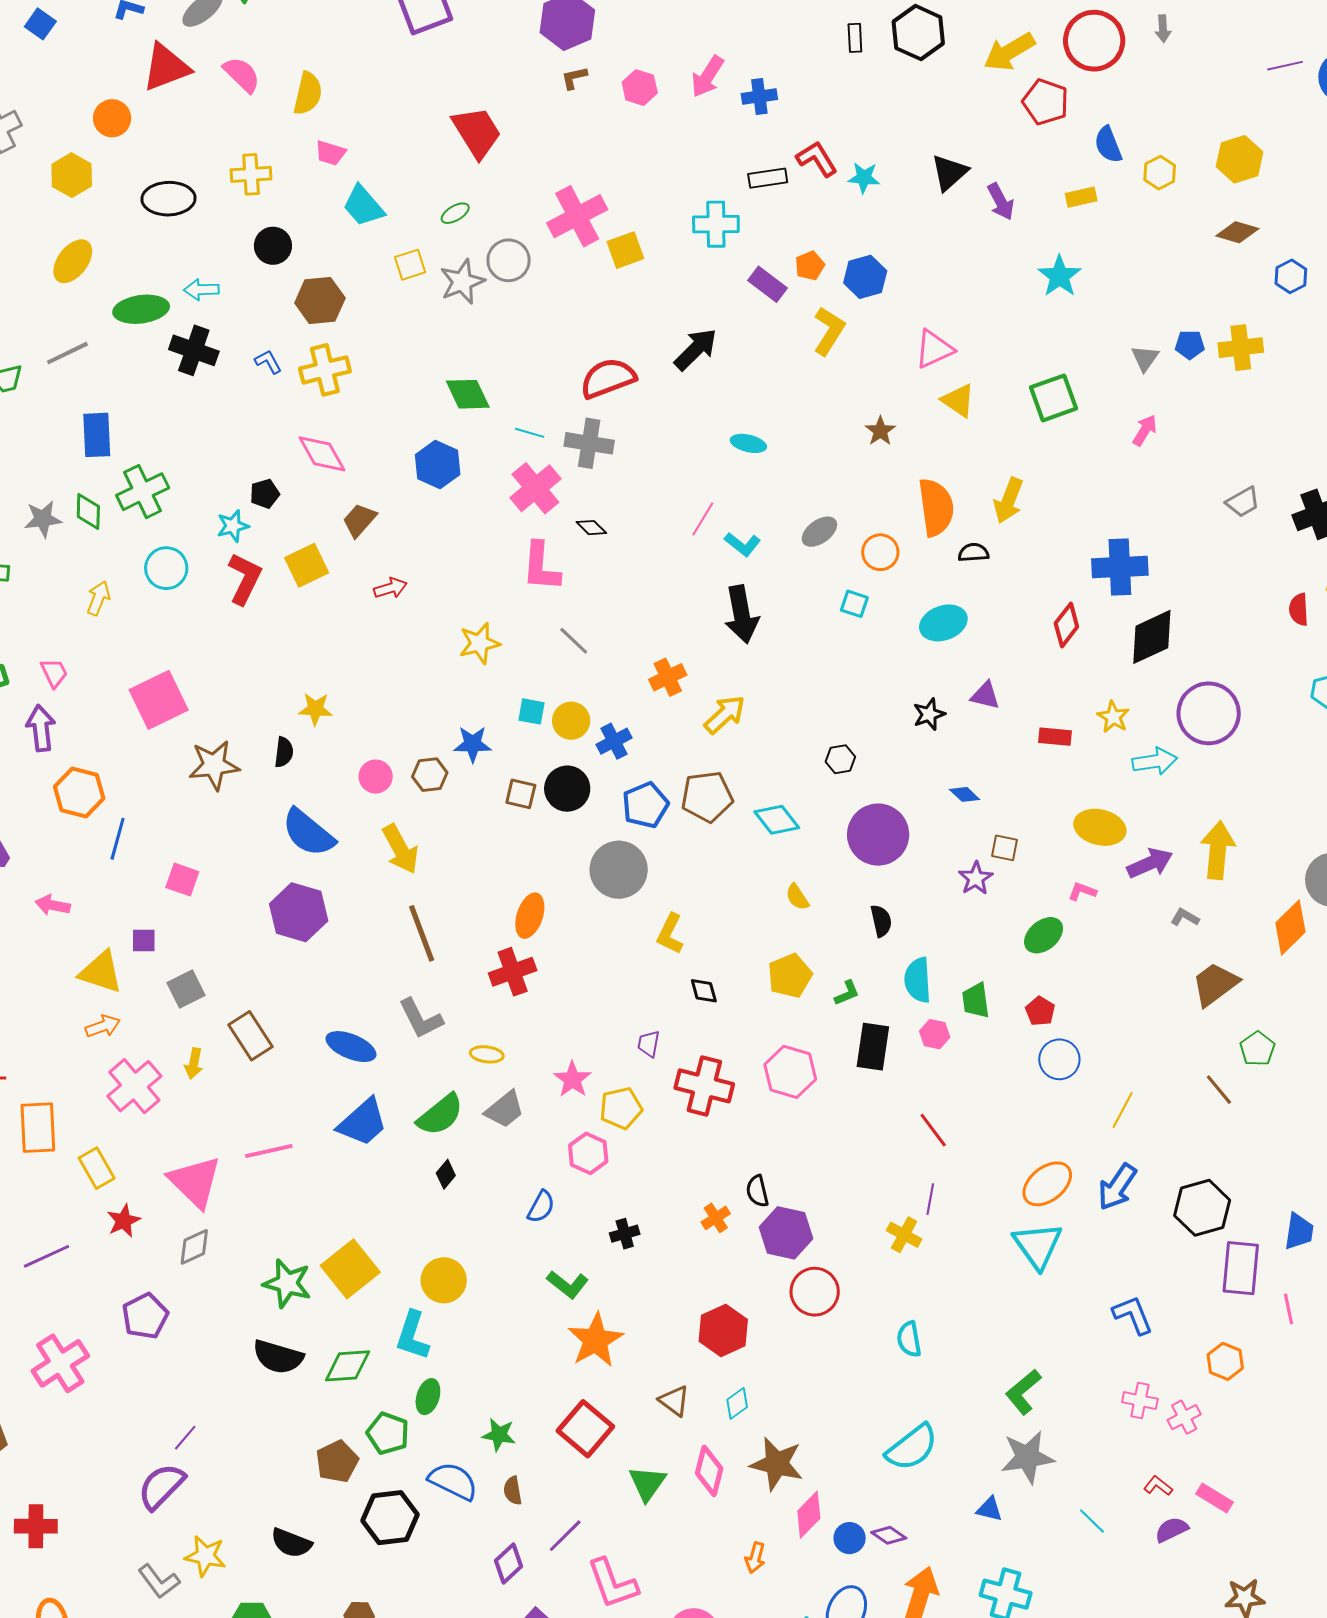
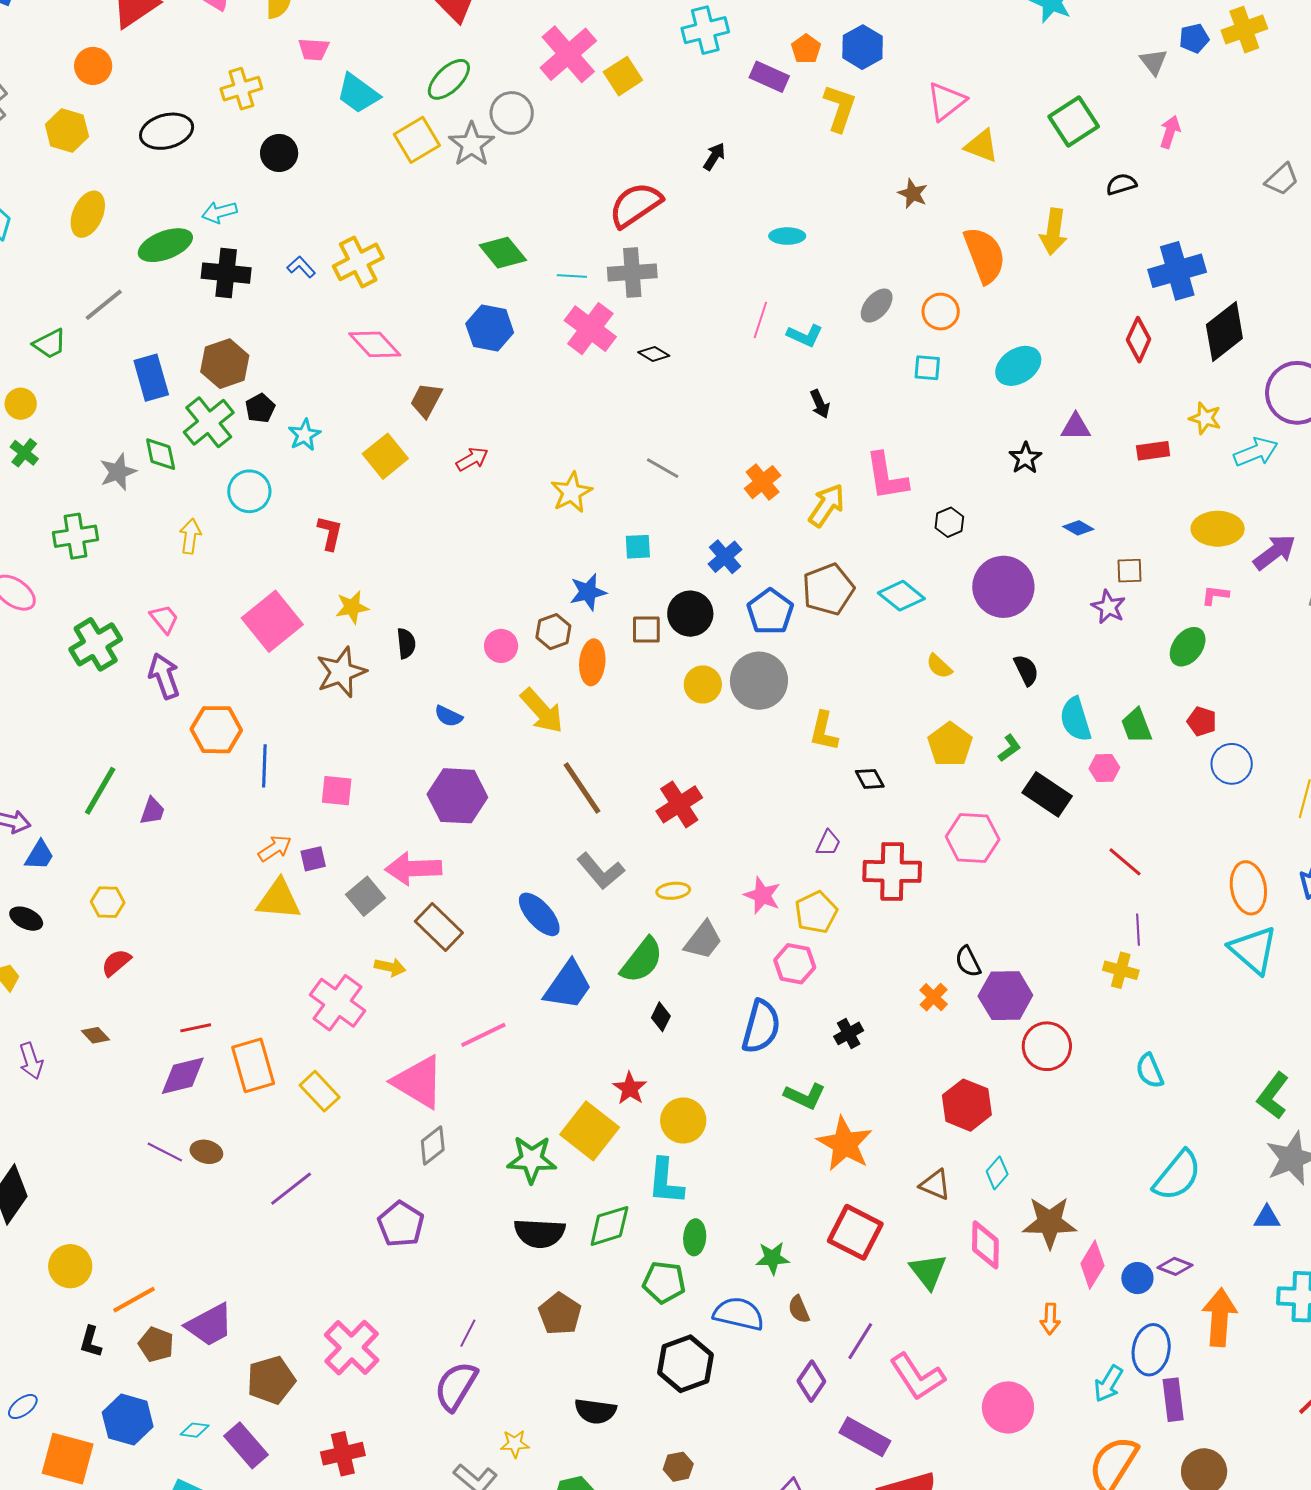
green ellipse: (455, 213) -> (449, 79), size x1.6
yellow square: (410, 265) -> (417, 140), size x1.4
brown hexagon: (320, 301) -> (225, 364), moved
black arrow: (696, 349) -> (714, 156), size x0.6
black pentagon: (265, 494) -> (260, 408), moved
black semicircle: (973, 553) -> (1121, 184), moved
pink L-shape: (541, 567) -> (886, 476), moved
red L-shape: (245, 579) -> (330, 533), moved, size x0.7
black arrow: (742, 614) -> (820, 404), size x0.5
yellow star: (315, 709) -> (352, 607), moved
yellow circle: (571, 721) -> (703, 684), moved
blue semicircle: (308, 833) -> (448, 716), size x0.5
pink arrow: (53, 905) -> (413, 869), moved, size x1.6
orange ellipse: (530, 916) -> (592, 662), moved
orange arrow: (103, 1026) -> (275, 848), moved
purple trapezoid: (649, 1044) -> (828, 843), turned -152
blue ellipse: (351, 1047) -> (539, 914), turned 39
black rectangle: (873, 1047) -> (1047, 794), turned -51
yellow arrow: (194, 1064) -> (390, 967), turned -76
orange ellipse: (1047, 1184) -> (1248, 888), turned -48
blue semicircle: (541, 1207) -> (761, 1027), size x1.6
red star: (124, 1221) -> (630, 1088), moved
pink cross: (60, 1363) -> (352, 1348), moved
brown pentagon: (337, 1461) -> (560, 1314), moved
yellow star: (205, 1556) -> (515, 1444), size x0.7

